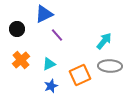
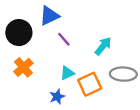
black circle: (17, 29) -> (19, 33), size x1.5
cyan arrow: (104, 41) -> (103, 46), moved
cyan triangle: (49, 64) -> (67, 73), moved

